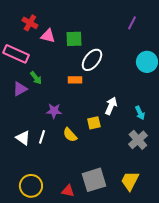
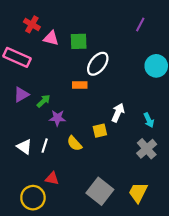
green arrow: (36, 78) -> (44, 101), moved, turned -96
gray square: (94, 180) -> (100, 191), turned -35
red triangle: (68, 191) -> (52, 179), moved

